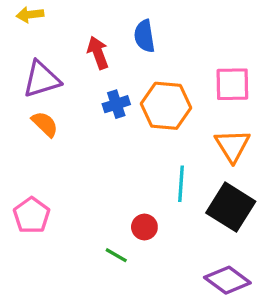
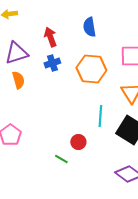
blue semicircle: (144, 36) -> (89, 27), moved
blue cross: (116, 104) -> (52, 63), moved
orange semicircle: (45, 124) -> (18, 80), turned 30

